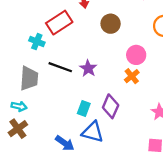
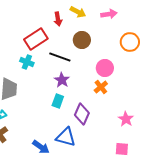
cyan cross: (37, 42) -> (27, 62), moved
black line: (60, 67) -> (60, 57), moved
cyan rectangle: (84, 109) -> (58, 101), moved

